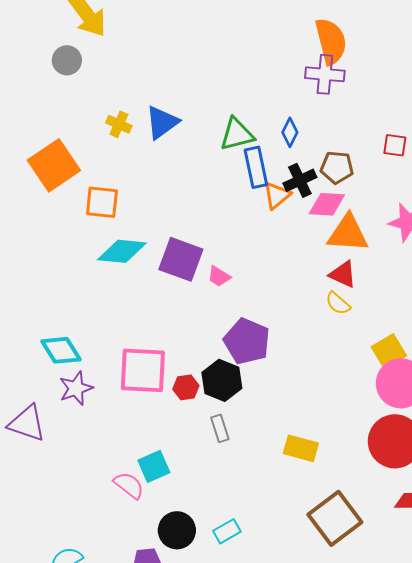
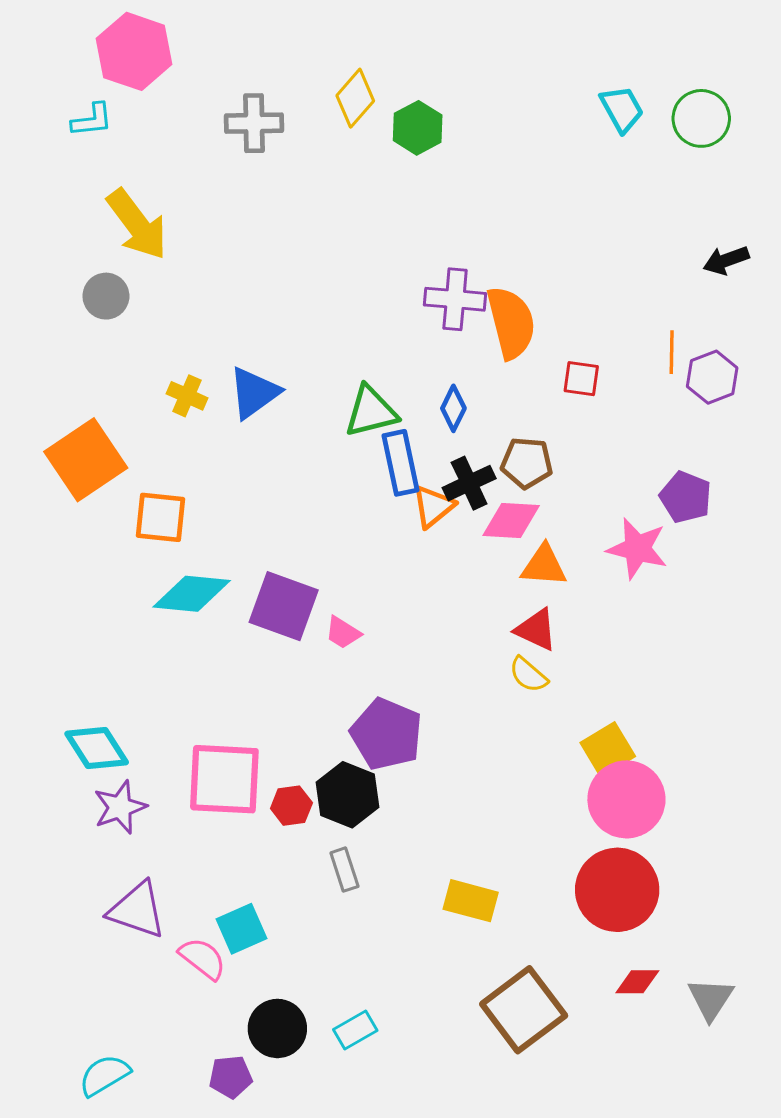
orange semicircle: (331, 41) -> (511, 323), moved
purple cross: (325, 74) -> (455, 299), moved
red square: (395, 145) -> (581, 379), moved
orange triangle: (348, 233) -> (544, 566), size x0.7
purple triangle: (27, 423) -> (137, 910), moved

